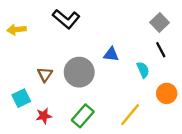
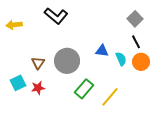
blue triangle: (111, 54) -> (102, 51), moved
orange circle: (167, 93) -> (141, 62), moved
red star: (44, 116) -> (38, 88), moved
green rectangle: (83, 116) -> (84, 89), moved

